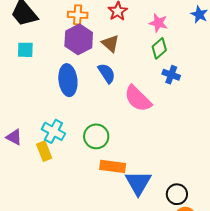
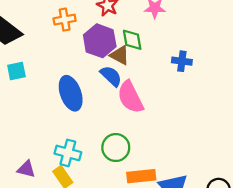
purple hexagon: (79, 39) -> (100, 41), moved
brown triangle: (110, 43) -> (120, 55), moved
green diamond: (159, 48) -> (132, 40), moved, turned -45
pink semicircle: (138, 99) -> (130, 97), moved, turned 32

